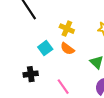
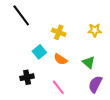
orange semicircle: (67, 49) -> (61, 59), moved

